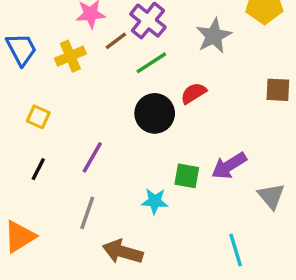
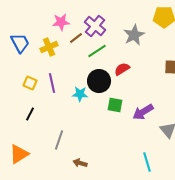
purple line: (92, 157) -> (52, 83), moved, turned -42
green square: (187, 176) -> (115, 105), moved
cyan star: (155, 201) -> (80, 94), moved
brown arrow: (123, 252) -> (80, 163), size x0.6

